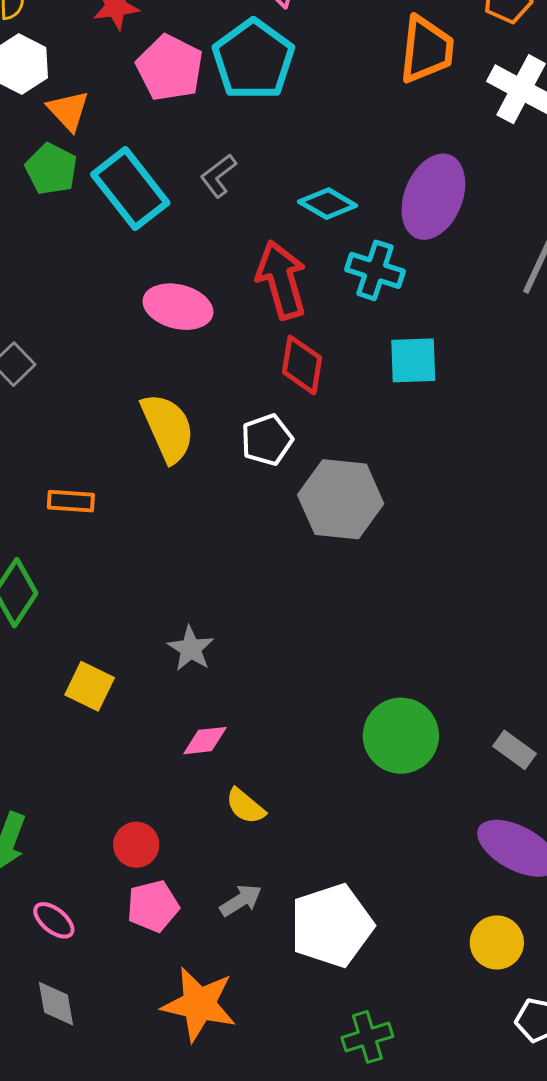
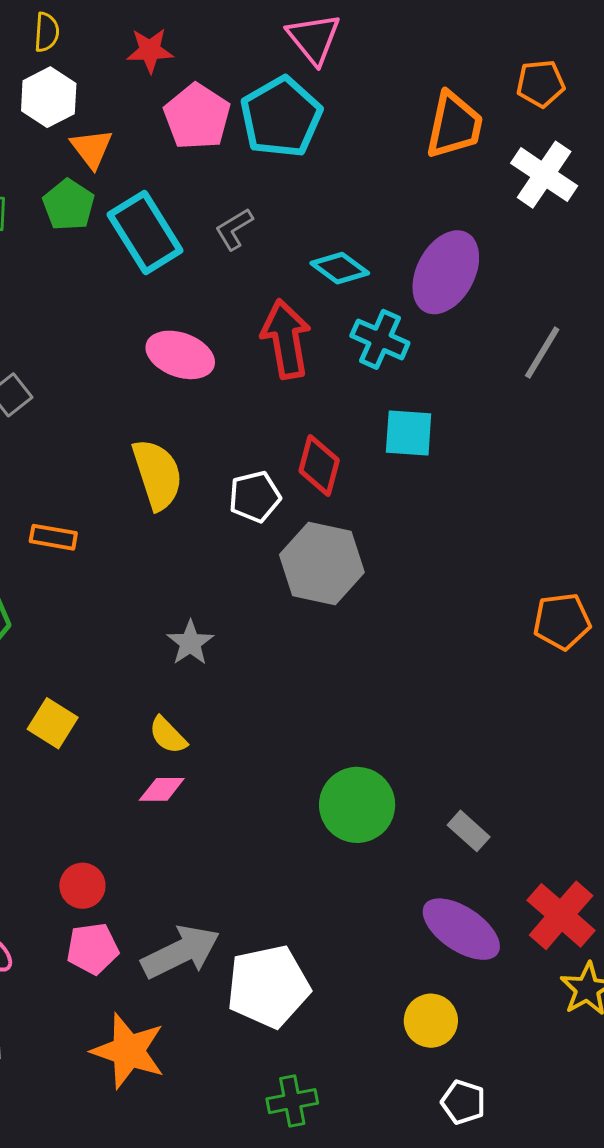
red diamond: (302, 365) -> (319, 466), moved
gray star: (191, 649) -> (190, 643), moved
yellow semicircle: (245, 806) -> (168, 735), moved
gray arrow: (241, 900) -> (181, 952), size x1.8

